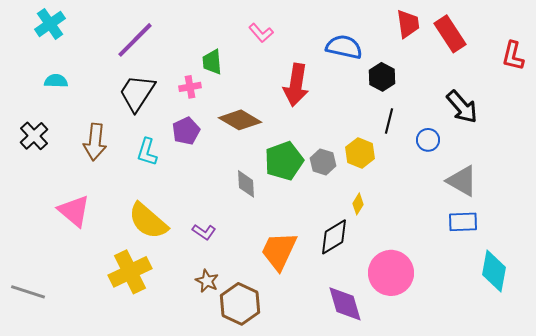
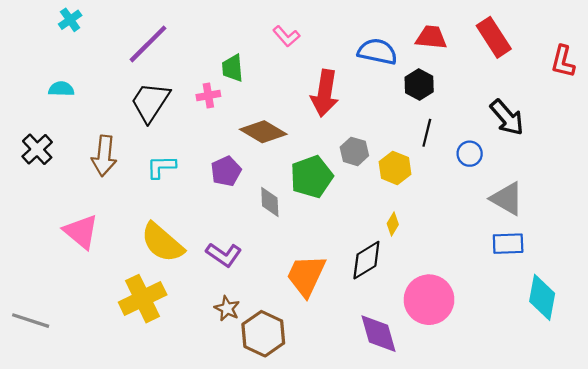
cyan cross: (50, 24) -> (70, 20), moved, size x0.7
red trapezoid: (408, 24) -> (431, 37), moved, turned -76
purple pentagon: (186, 131) -> (226, 171), moved
cyan L-shape: (147, 152) -> (161, 167), turned 72
gray hexagon: (323, 162) -> (354, 151), moved
purple L-shape: (204, 232) -> (224, 255), size x1.4

